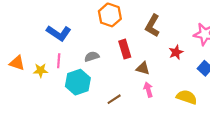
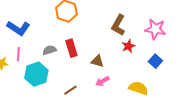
brown L-shape: (153, 26) -> (118, 25), moved
red rectangle: (125, 49) -> (71, 48), moved
pink arrow: (148, 90) -> (102, 81), turned -104

